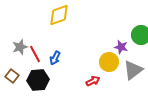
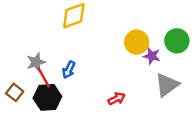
gray star: (20, 47) -> (36, 62), moved
red line: (35, 54) -> (44, 77), moved
yellow circle: (109, 62) -> (137, 42), moved

